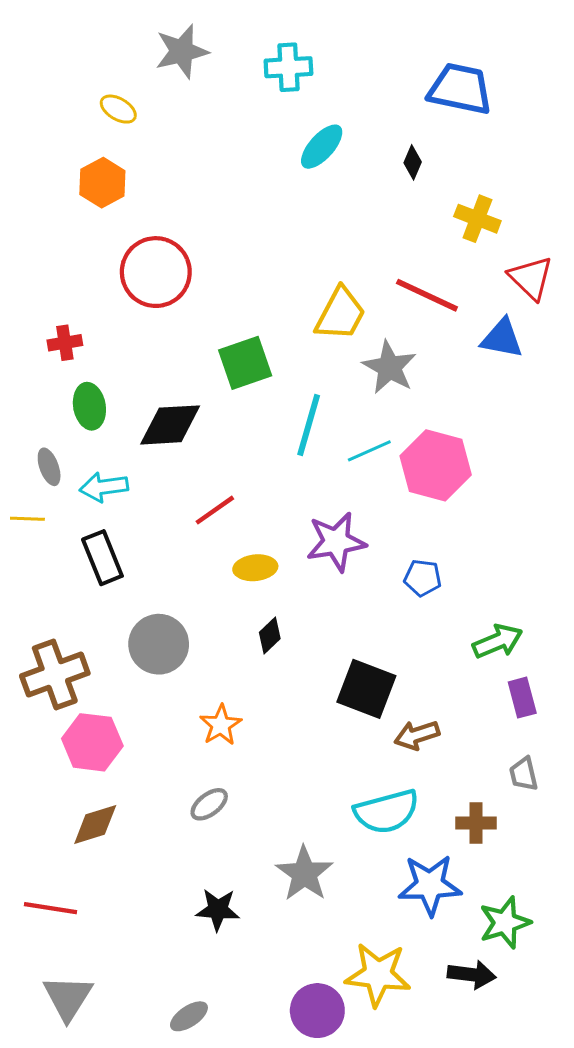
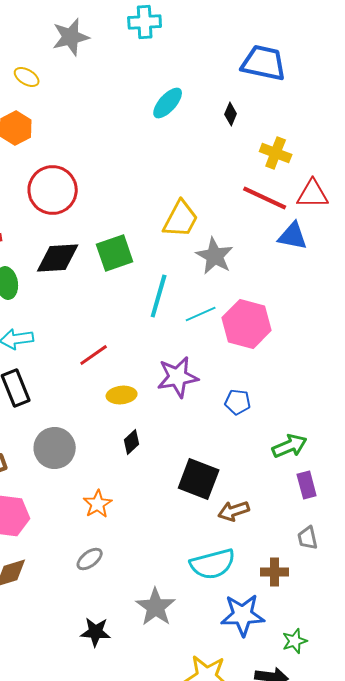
cyan cross: (288, 67) -> (145, 22), moved
red triangle: (531, 278) -> (313, 194), turned -44
red line: (427, 295) -> (265, 198), moved
black diamond: (170, 425) -> (58, 258), moved
green star: (505, 923) -> (295, 641), size x0.7

